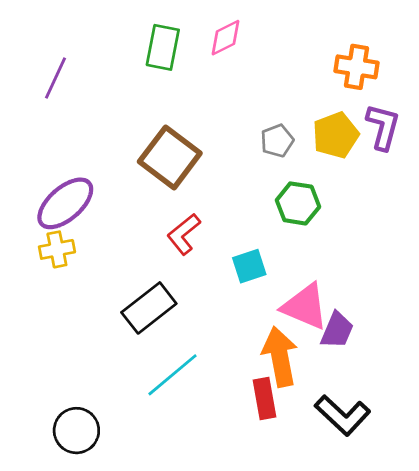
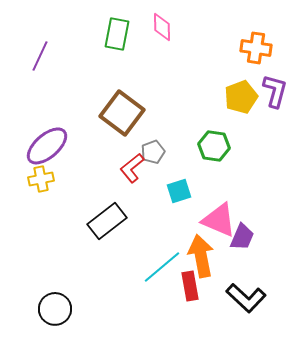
pink diamond: (226, 38) -> (162, 27), turned -64
gray pentagon: (277, 141) -> (153, 152), moved
cyan line: (173, 375) -> (162, 267), moved

